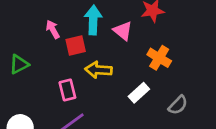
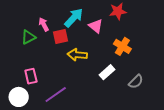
cyan arrow: (93, 20) -> (74, 18), turned 40
green triangle: (19, 64) -> (28, 37), moved
pink rectangle: (67, 90) -> (31, 76), moved

